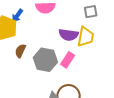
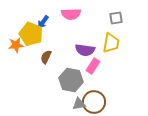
purple semicircle: (69, 35) -> (85, 50), moved
gray hexagon: (45, 60) -> (71, 80), moved

